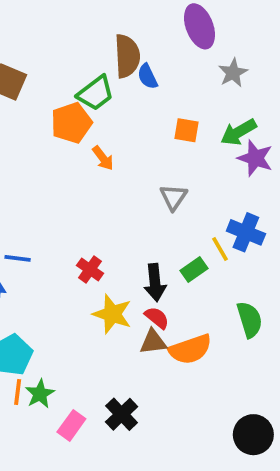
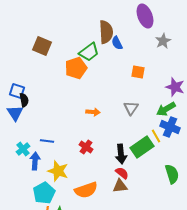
green arrow: (238, 132) -> (166, 109), moved
orange arrow: (103, 158) -> (93, 112), moved, turned -48
green rectangle: (194, 269) -> (142, 147), size x1.6
yellow star: (112, 314) -> (58, 171), moved
orange semicircle: (190, 349) -> (86, 190), moved

